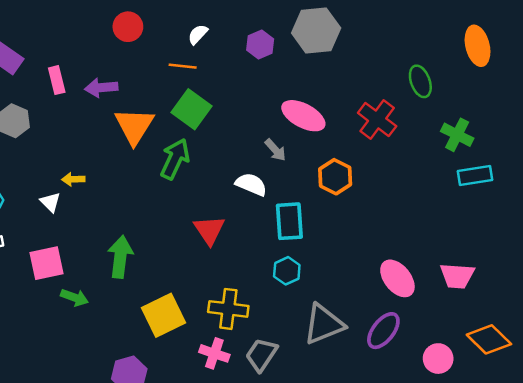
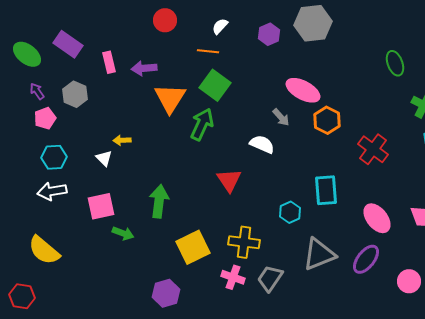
red cross: (377, 120) -> (373, 149), moved
orange hexagon: (335, 177) -> (327, 120), moved
cyan rectangle: (289, 221) -> (326, 190), moved

